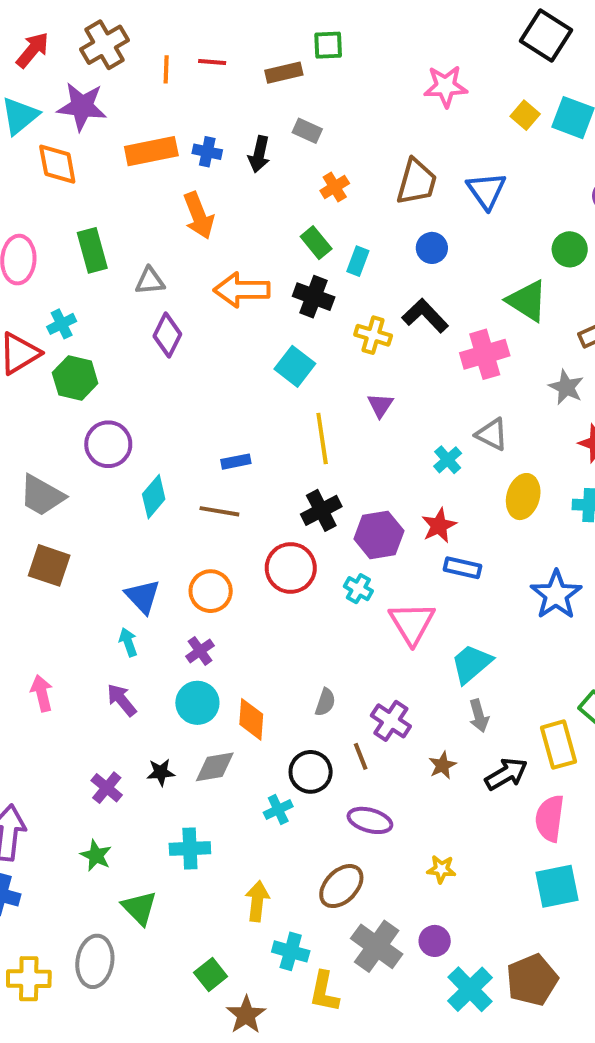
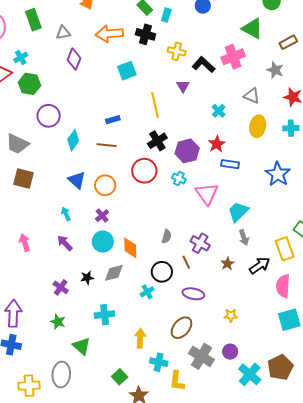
black L-shape: (425, 316) -> (204, 65), moved
cyan square: (295, 366) -> (127, 71), moved, turned 36
gray triangle: (492, 434) -> (252, 96), moved
blue triangle: (143, 596) -> (77, 180), moved

